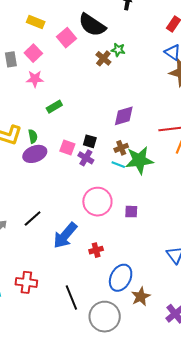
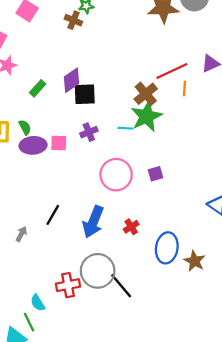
purple diamond: (124, 116) -> (72, 80), moved
black square: (90, 141) -> (85, 94), moved, size x1.5
pink square: (67, 148) -> (59, 143), moved
brown cross: (121, 148) -> (146, 94), moved, size x1.5
purple ellipse: (35, 154) -> (33, 145), turned 35
purple cross: (86, 158) -> (89, 132), turned -35
gray circle: (105, 317) -> (98, 271), moved

